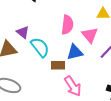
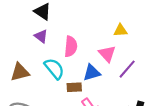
pink semicircle: (67, 25) -> (71, 46), moved
purple triangle: (23, 32) -> (41, 36), moved

